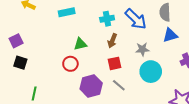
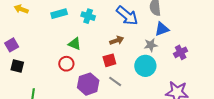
cyan cross: (107, 19) -> (88, 16), moved, turned 32
brown arrow: (112, 41) -> (117, 40), moved, turned -128
green triangle: (80, 44) -> (75, 44), turned 40
gray star: (142, 49) -> (151, 45), moved

